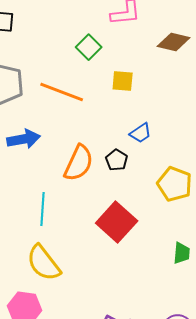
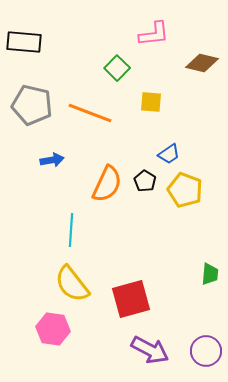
blue arrow: (24, 139) -> (52, 160), size x0.7
yellow pentagon: (175, 184) -> (185, 190), moved
red square: (117, 222) -> (131, 299), moved, turned 33

